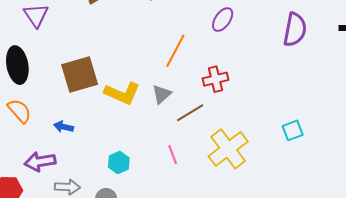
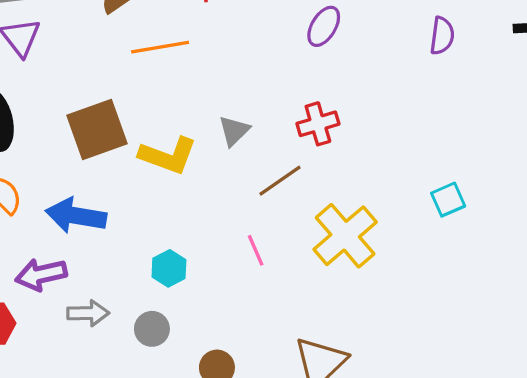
purple semicircle: (295, 30) -> (442, 36), size x0.7
orange line: (175, 51) -> (160, 47), moved, turned 56
gray triangle: (162, 94) -> (234, 131), moved
blue arrow: (64, 127) -> (76, 216), size x1.8

